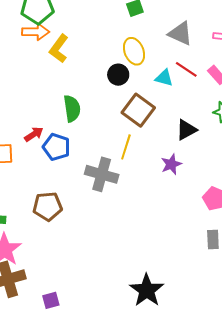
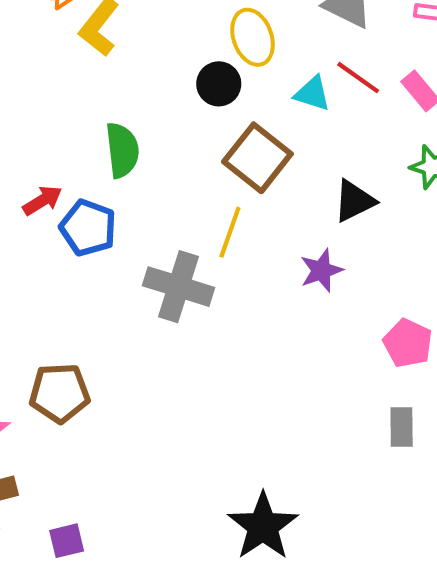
brown pentagon: (48, 206) -> (60, 393), moved

